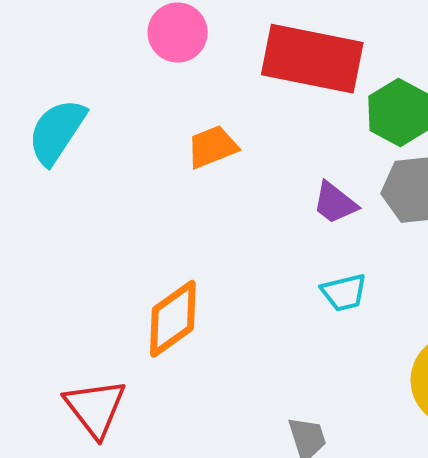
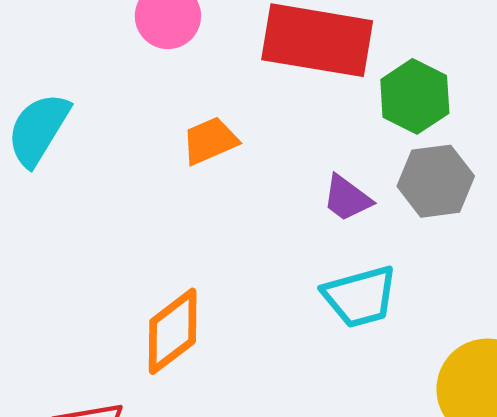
cyan trapezoid: (344, 293) -> (360, 297), size x1.5

